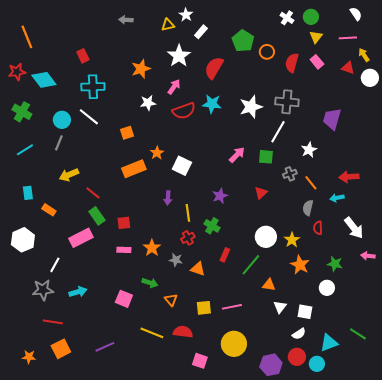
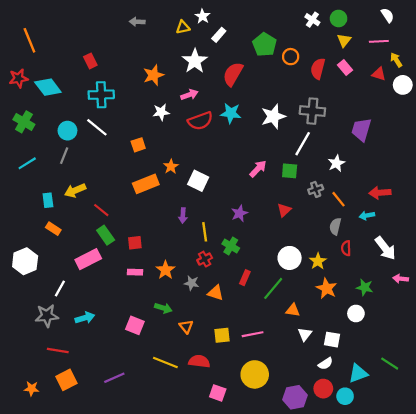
pink arrow: (174, 87) -> (189, 95), turned 35
cyan rectangle: (28, 193) -> (48, 200), moved

